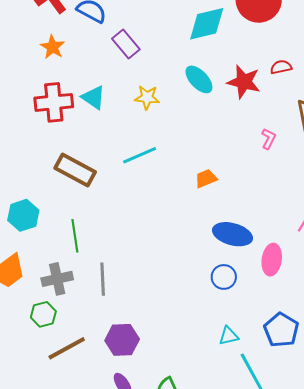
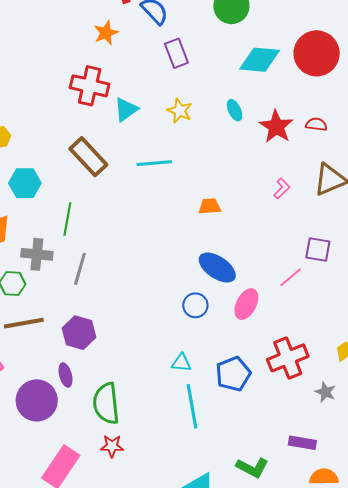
cyan ellipse: (199, 79) -> (235, 110), size x0.7
cyan triangle: (93, 97) -> (126, 109), moved, turned 32

